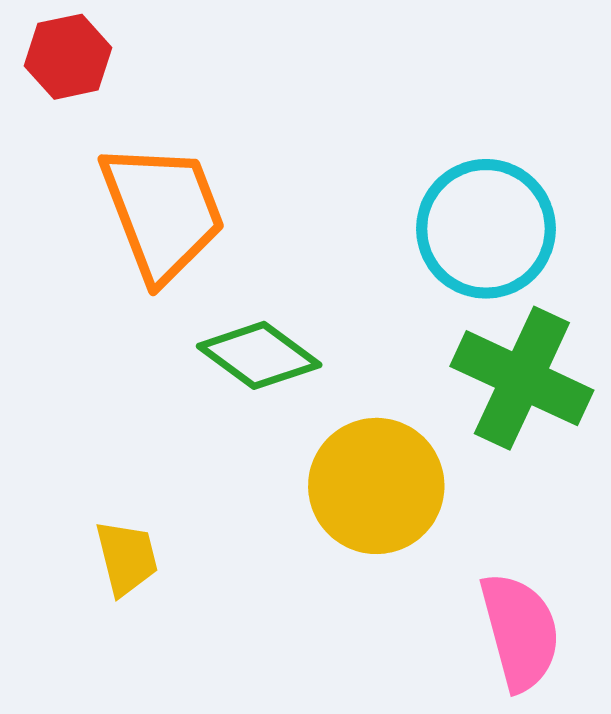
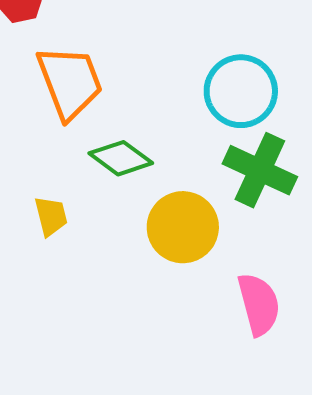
yellow trapezoid: (127, 558) -> (51, 216), moved

